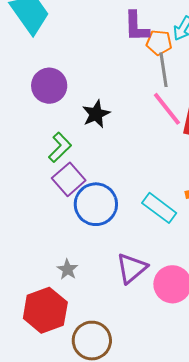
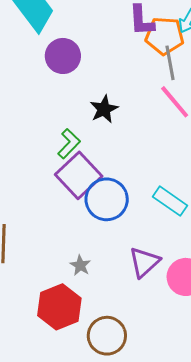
orange pentagon: (159, 43) -> (165, 36), size x1.5
purple circle: (49, 86) -> (63, 56), moved
purple square: (69, 179) -> (79, 175), size x1.4

